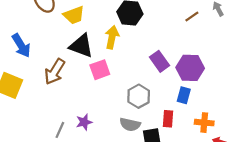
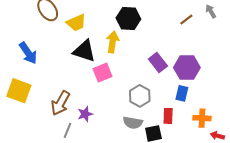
brown arrow: (55, 72) -> (60, 103), moved
purple star: (84, 122) -> (85, 114), moved

